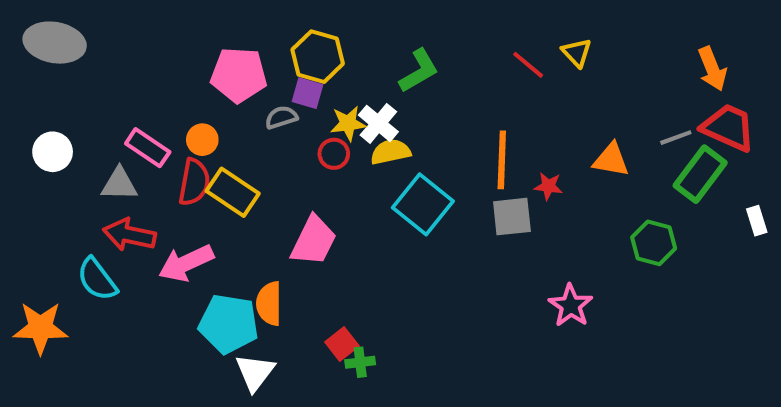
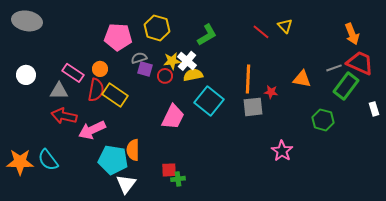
purple square: (308, 93) -> (145, 69), moved
pink trapezoid: (314, 241) -> (173, 117), moved
cyan semicircle: (97, 279) -> (48, 160), moved
red square: (342, 344) -> (169, 170), turned 35

